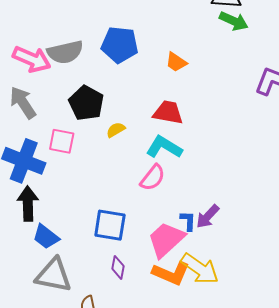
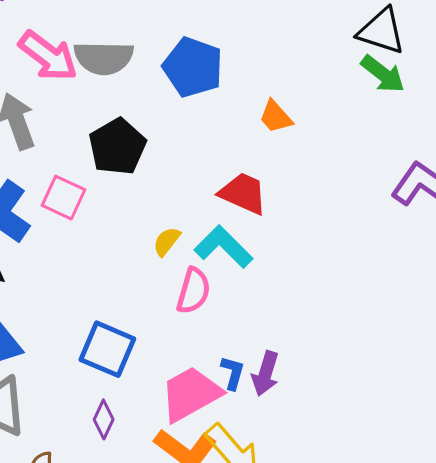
yellow semicircle: (116, 130) -> (167, 241), moved, turned -36
pink semicircle: (153, 178) -> (193, 291), turned -36
purple arrow: (208, 216) -> (265, 374), turned -40

